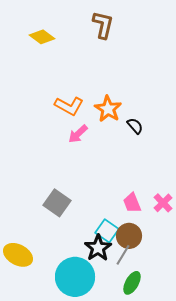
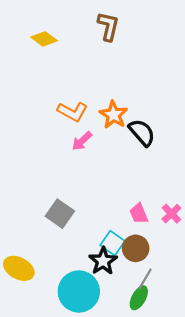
black semicircle: (135, 126) -> (142, 133), size x1.6
gray line: (123, 255) -> (145, 279), moved

